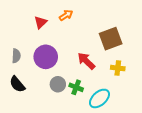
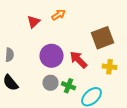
purple circle: (46, 57) -> (52, 56), moved

